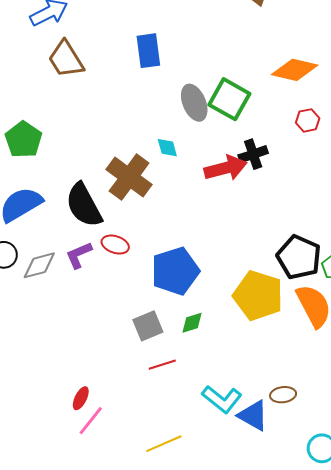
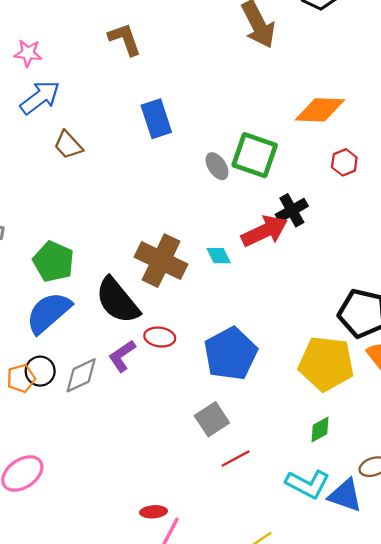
brown trapezoid: (66, 59) -> (68, 145), size x0.7
gray ellipse: (194, 103) -> (217, 166), size x0.7
green pentagon: (24, 140) -> (54, 261), moved
cyan diamond: (167, 148) -> (219, 256), moved
green diamond: (192, 323) -> (320, 429), moved
red ellipse: (81, 398) -> (154, 512), turned 70

